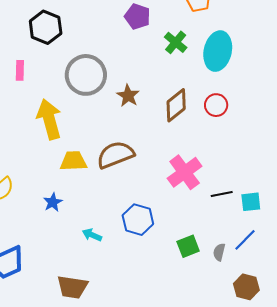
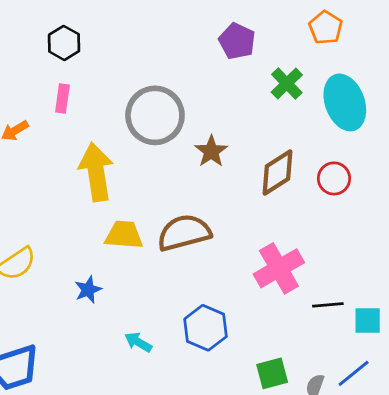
black hexagon: (46, 27) -> (64, 43), moved, size x0.7
cyan ellipse: (218, 51) -> (345, 102), turned -39

